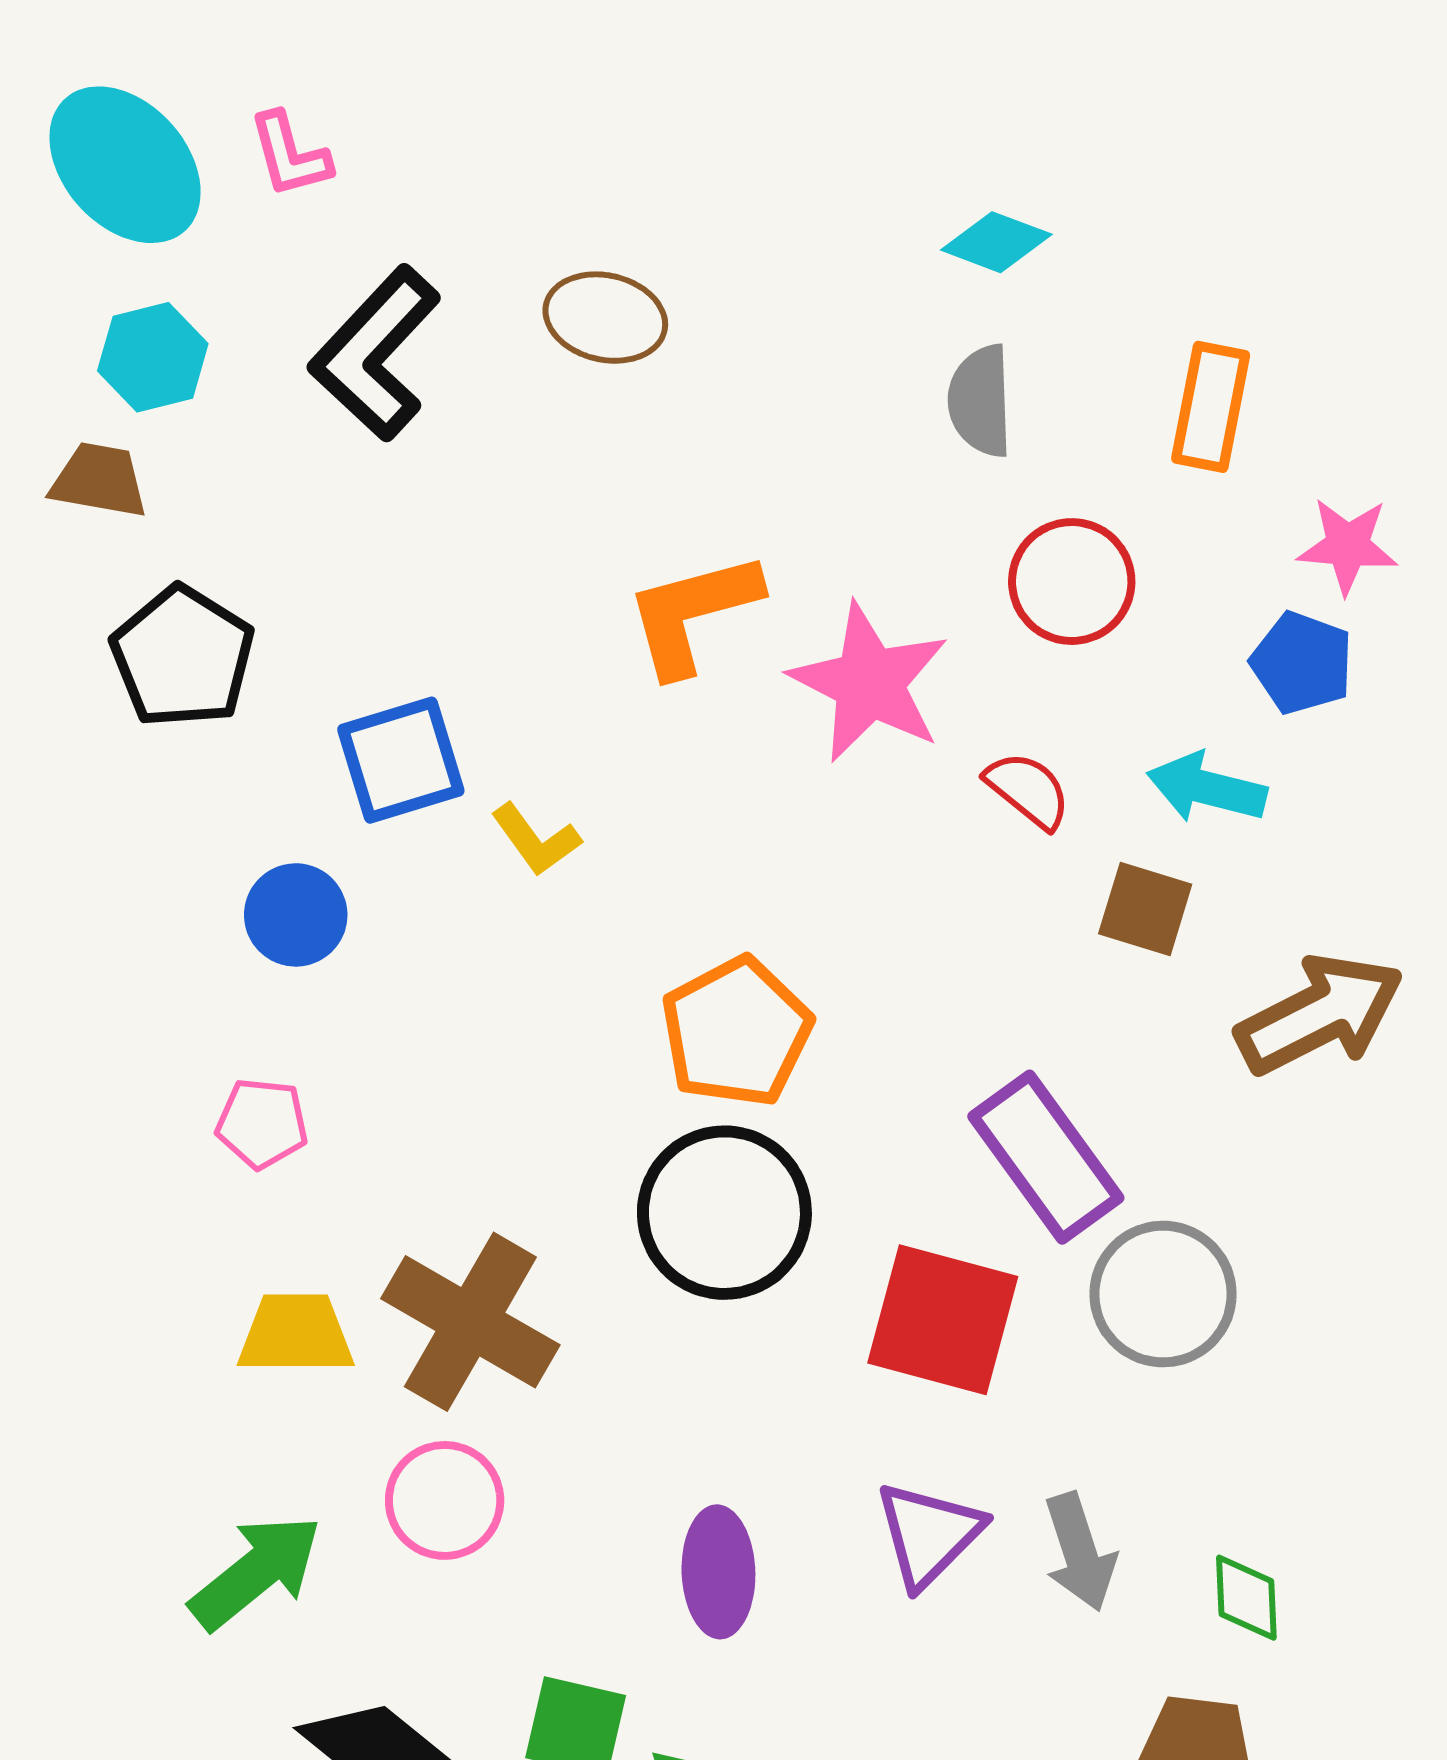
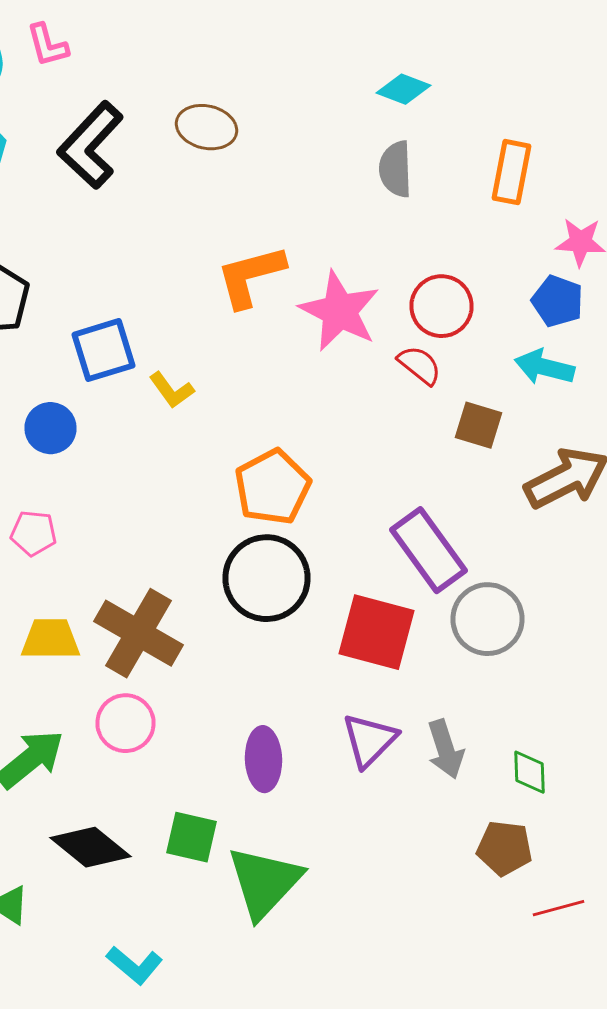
red circle: (1072, 582) -> (442, 306), moved
cyan arrow: (1207, 788) -> (544, 367), moved

